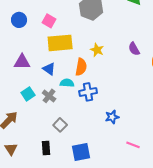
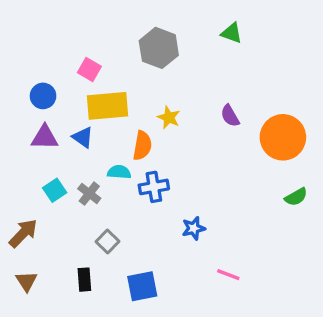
blue circle: (19, 20) -> (43, 96), moved
blue triangle: (49, 69) -> (83, 137), moved

